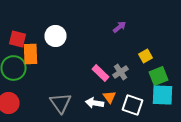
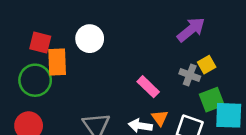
purple arrow: (120, 27) -> (191, 30), moved, size x1.6
gray cross: (120, 72) -> (190, 75), moved, turned -35
green square: (158, 76) -> (212, 100), moved

